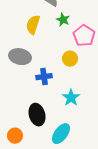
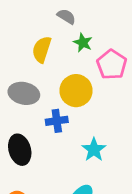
yellow circle: (70, 59) -> (76, 91), moved, size x1.5
black ellipse: (37, 115) -> (20, 150), moved

